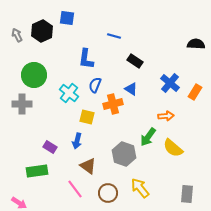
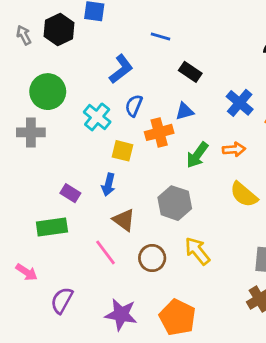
blue L-shape: (86, 59) -> (121, 69), turned -135
blue triangle: (131, 89) -> (185, 111), turned -48
green arrow: (148, 137) -> (197, 155), moved

